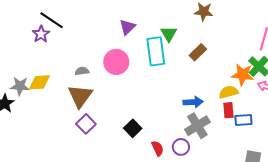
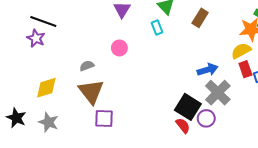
cyan rectangle: (156, 51) -> (157, 27), size x0.5
pink circle: (116, 62) -> (119, 48), size x0.6
gray star: (20, 86) -> (48, 122), moved, turned 30
purple square: (86, 124) -> (104, 118), turned -30
black square: (133, 128) -> (188, 107), moved, size x1.4

